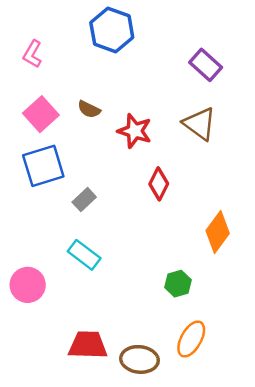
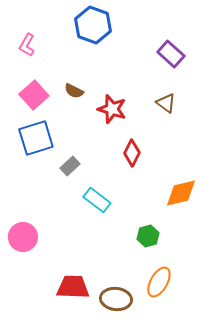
brown triangle: (200, 124) -> (166, 103), size x0.7
orange diamond: (218, 232) -> (181, 193), turned 40
cyan rectangle: (84, 255) -> (97, 200), moved

